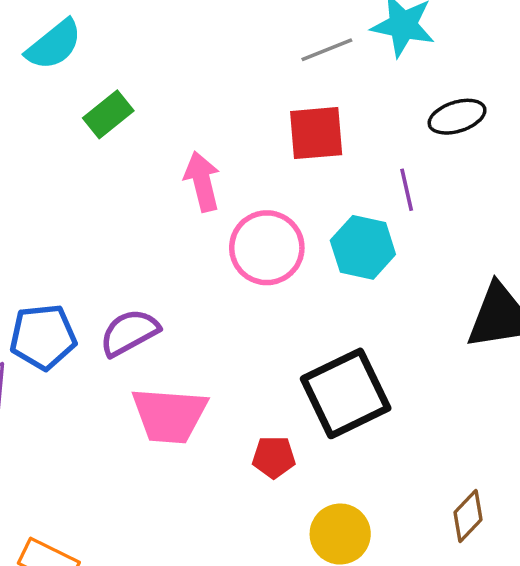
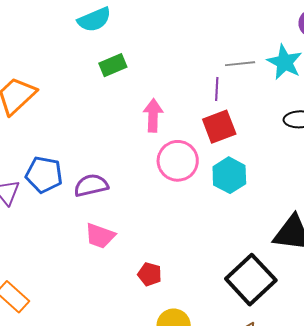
red square: (316, 133) -> (219, 127), moved, turned -32
purple line: (407, 190) -> (217, 89), moved
black square: (346, 393) -> (251, 280), moved, turned -33
pink trapezoid: (169, 415) -> (100, 236), size x0.7

